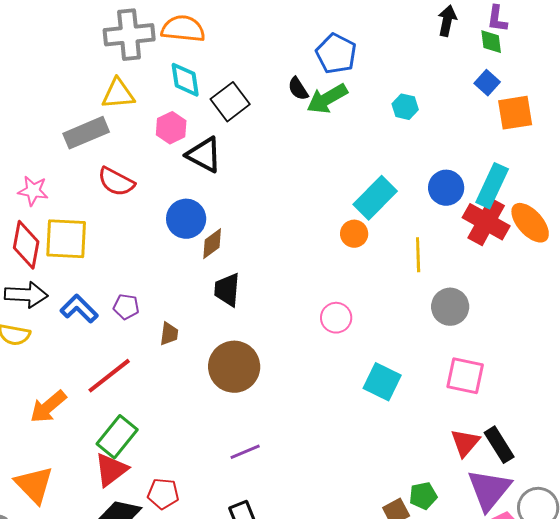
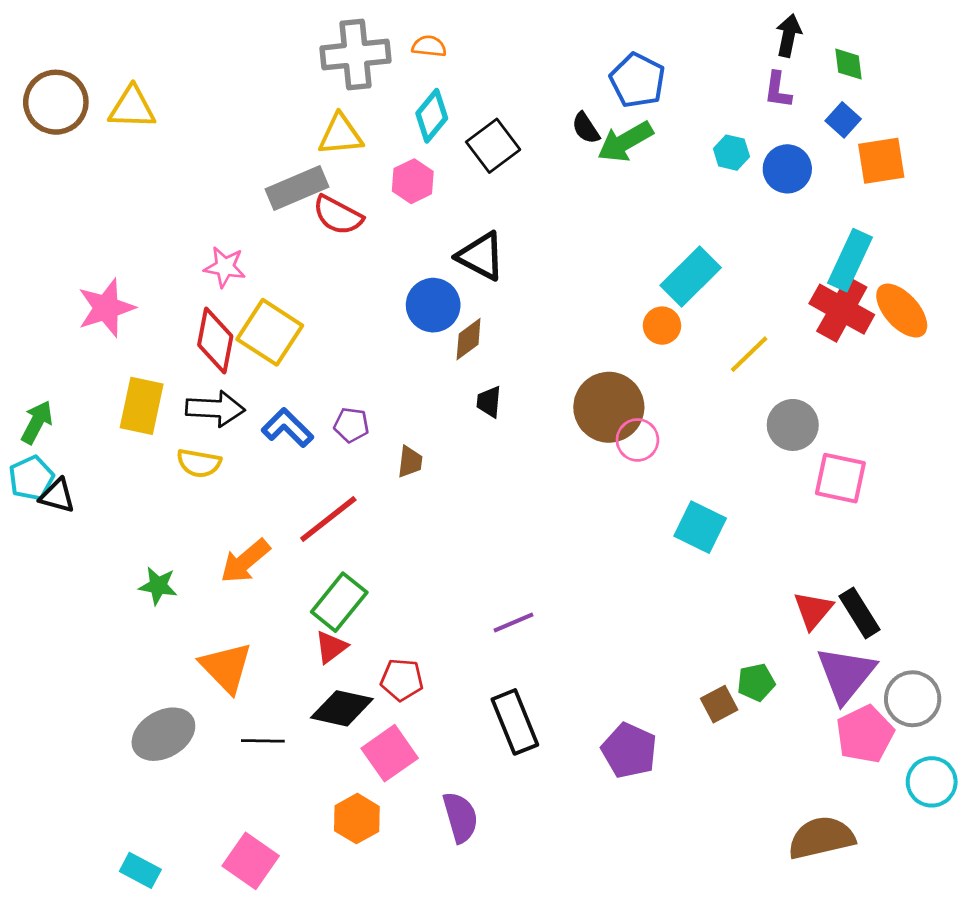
purple L-shape: (497, 19) -> (778, 90), moved
orange semicircle: (183, 29) -> (429, 46), size x0.6
cyan diamond: (185, 80) -> (432, 116), turned 48
black triangle: (204, 155) -> (481, 256), moved
red semicircle: (116, 182) -> (338, 215), moved
blue circle: (446, 188) -> (787, 169), moved
yellow square: (66, 239) -> (270, 332), turned 30
yellow line: (418, 255) -> (749, 354), turned 48
black trapezoid: (227, 290) -> (489, 402), size x0.7
brown circle: (234, 367) -> (609, 407), moved
pink square: (465, 376) -> (840, 478), moved
red triangle: (111, 470) -> (331, 647), size x0.7

